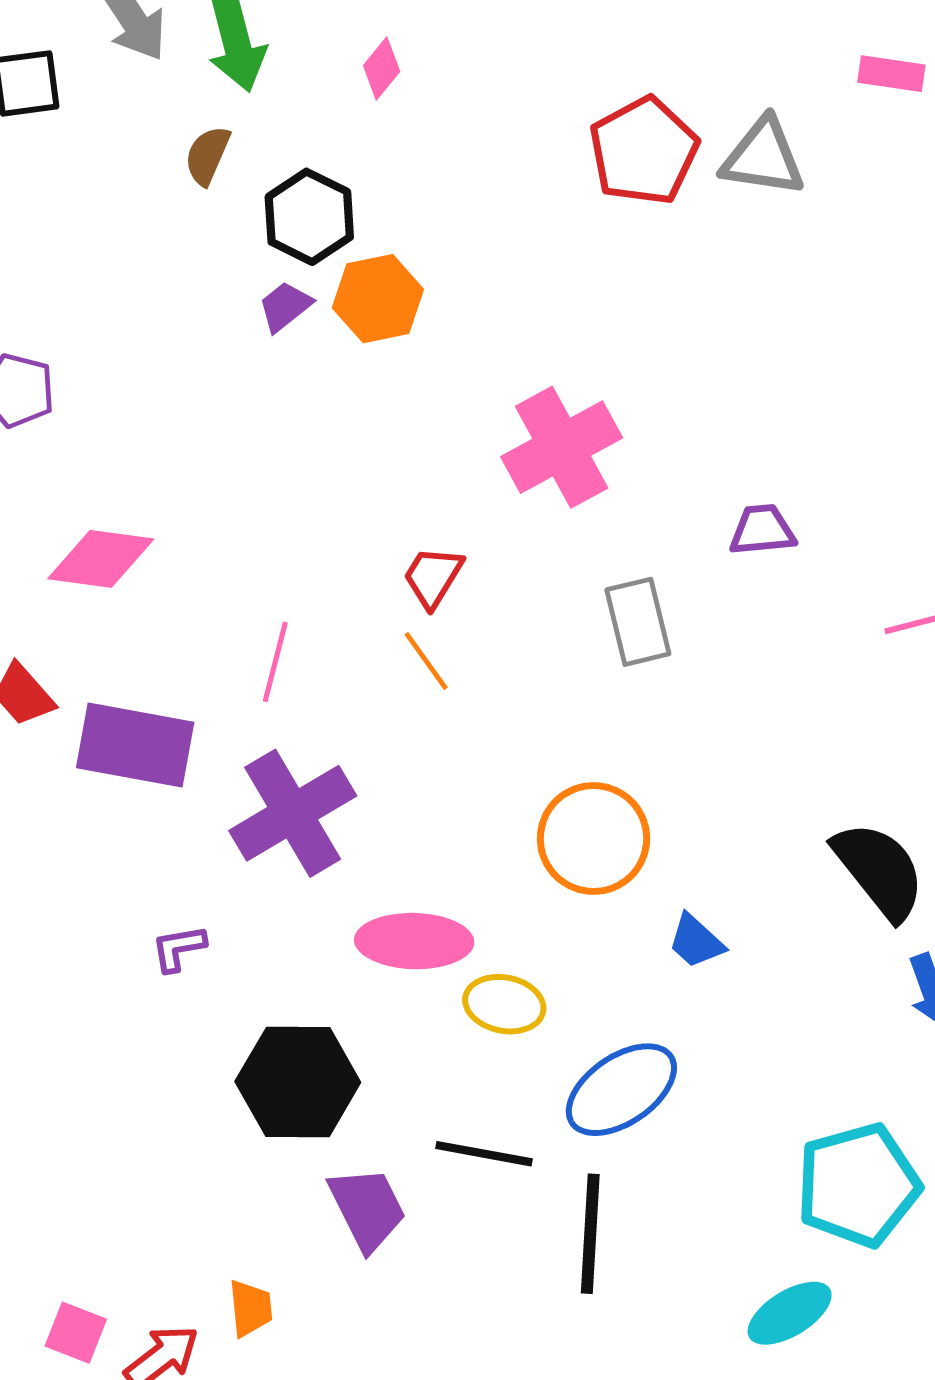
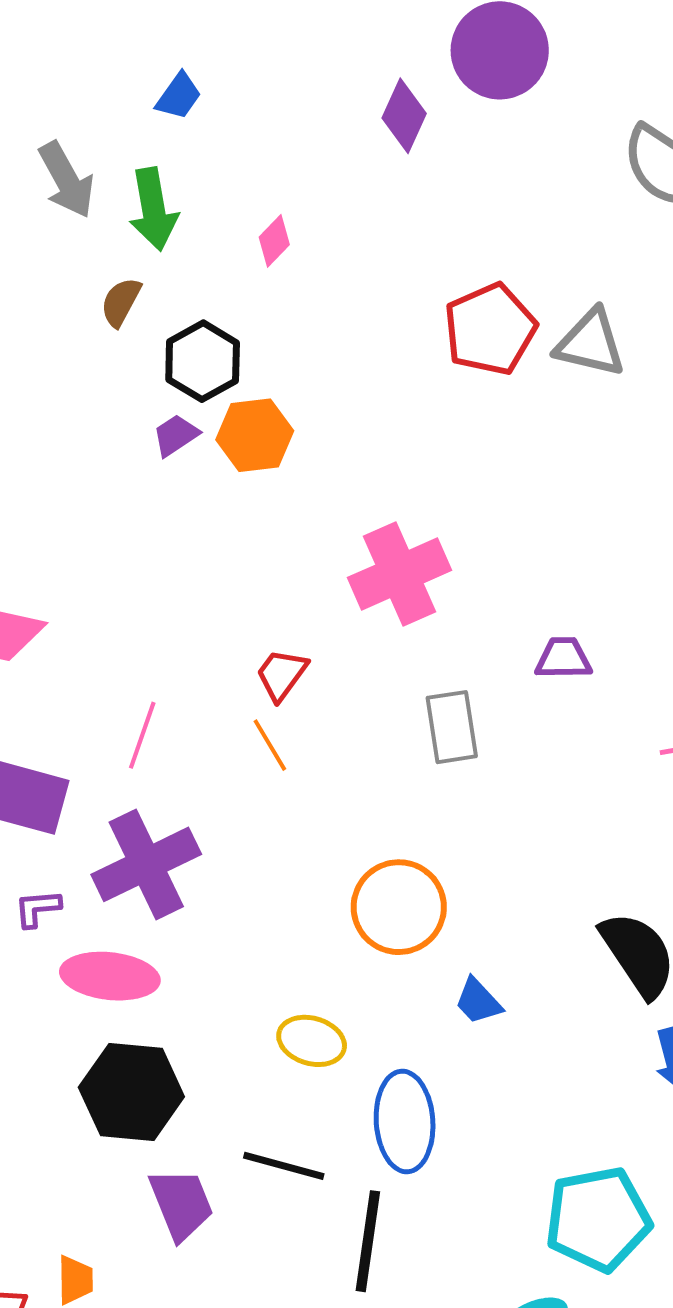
pink ellipse: (414, 941) -> (110, 976), moved
purple L-shape: (179, 948) -> (37, 908), moved
blue ellipse: (621, 1090) -> (405, 1122), turned -64

